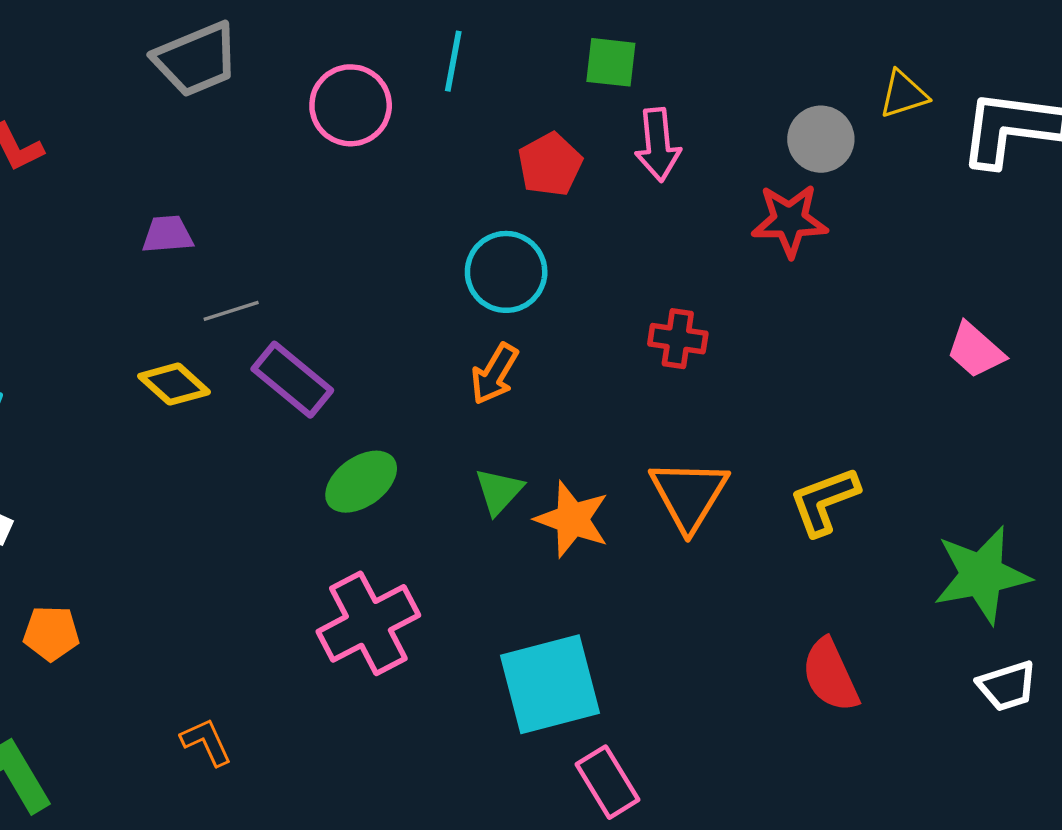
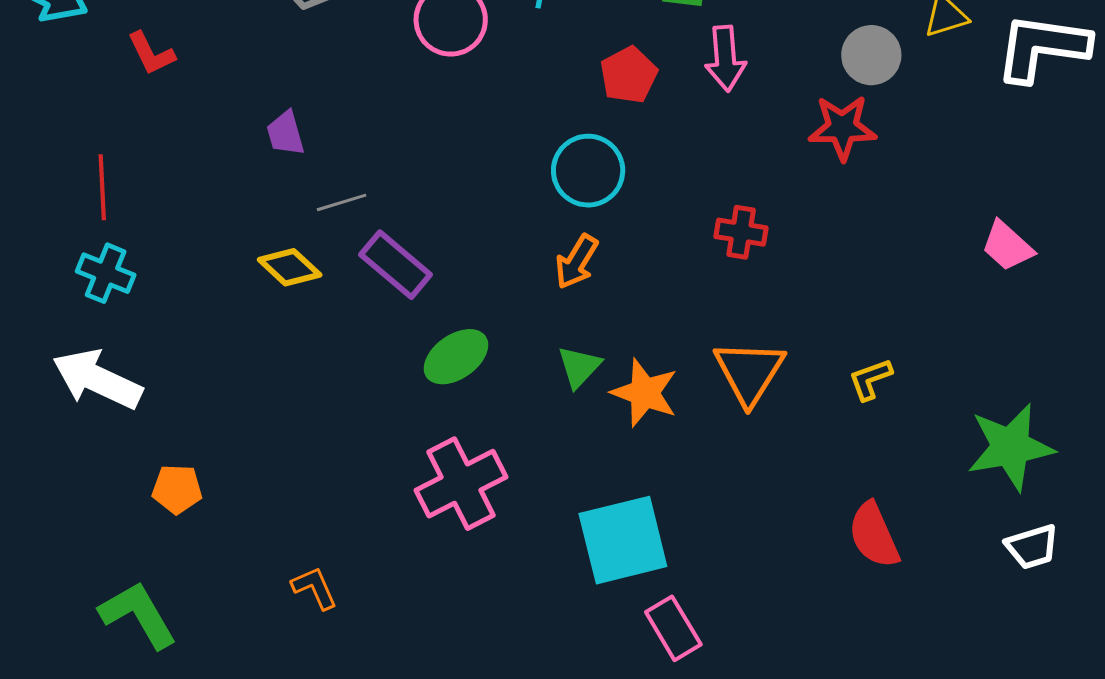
purple trapezoid: (168, 234) -> (285, 133), turned -102
yellow L-shape: (824, 501) -> (870, 379), size x0.7

